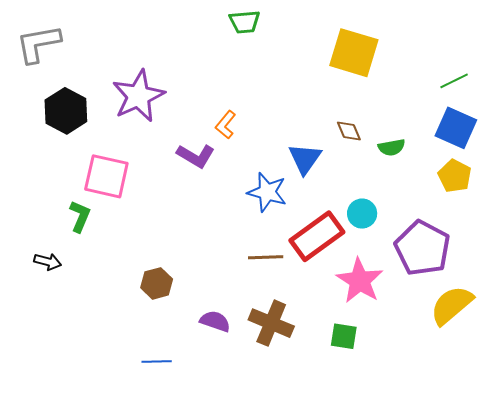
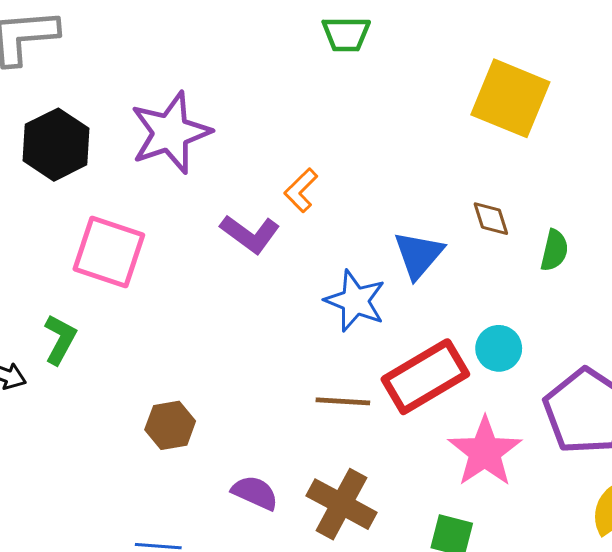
green semicircle: (392, 147) -> (554, 250), turned -72
green L-shape: (80, 216) -> (60, 339), moved

